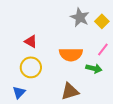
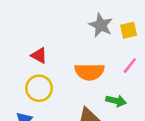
yellow square: (102, 21) -> (129, 30), turned 32
green arrow: (94, 68) -> (116, 101), moved

